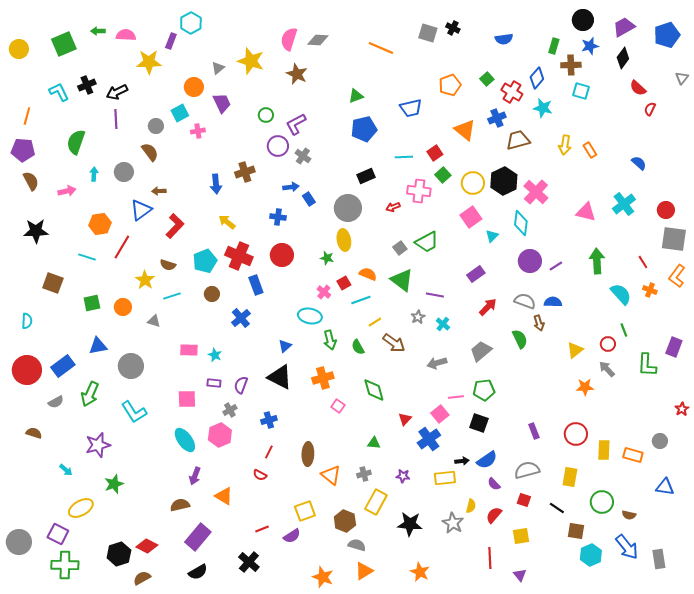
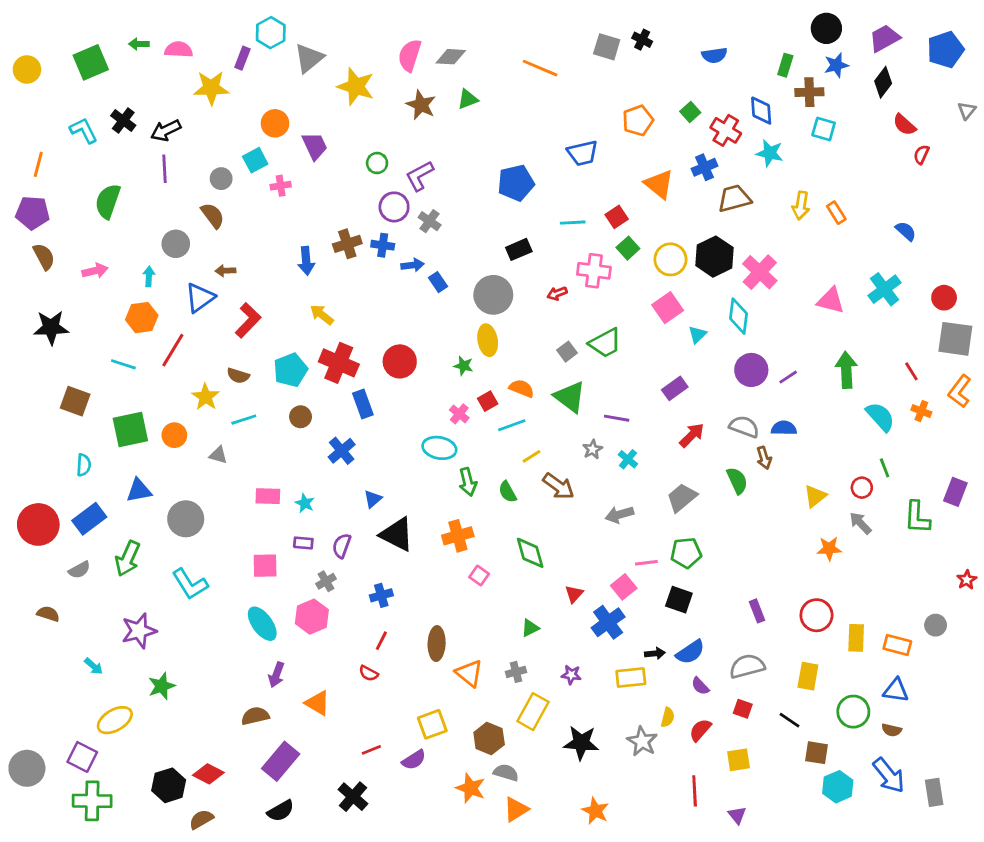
gray triangle: (218, 68) -> (309, 58), moved, size x1.6
blue diamond: (537, 78) -> (761, 111), turned -45
black cross: (87, 85) -> (123, 120), turned -30
green triangle: (356, 96) -> (468, 99), moved
cyan arrow: (94, 174) -> (149, 276), moved
blue cross: (278, 217) -> (383, 245), moved
green square: (92, 303) -> (130, 430), size x1.5
cyan semicircle: (27, 321) -> (84, 465), moved
blue triangle: (285, 346) -> (373, 499), moved
green triangle: (374, 443) -> (530, 628), turned -32
blue triangle: (665, 487) -> (896, 690), moved
orange star: (323, 577) -> (471, 788), moved

